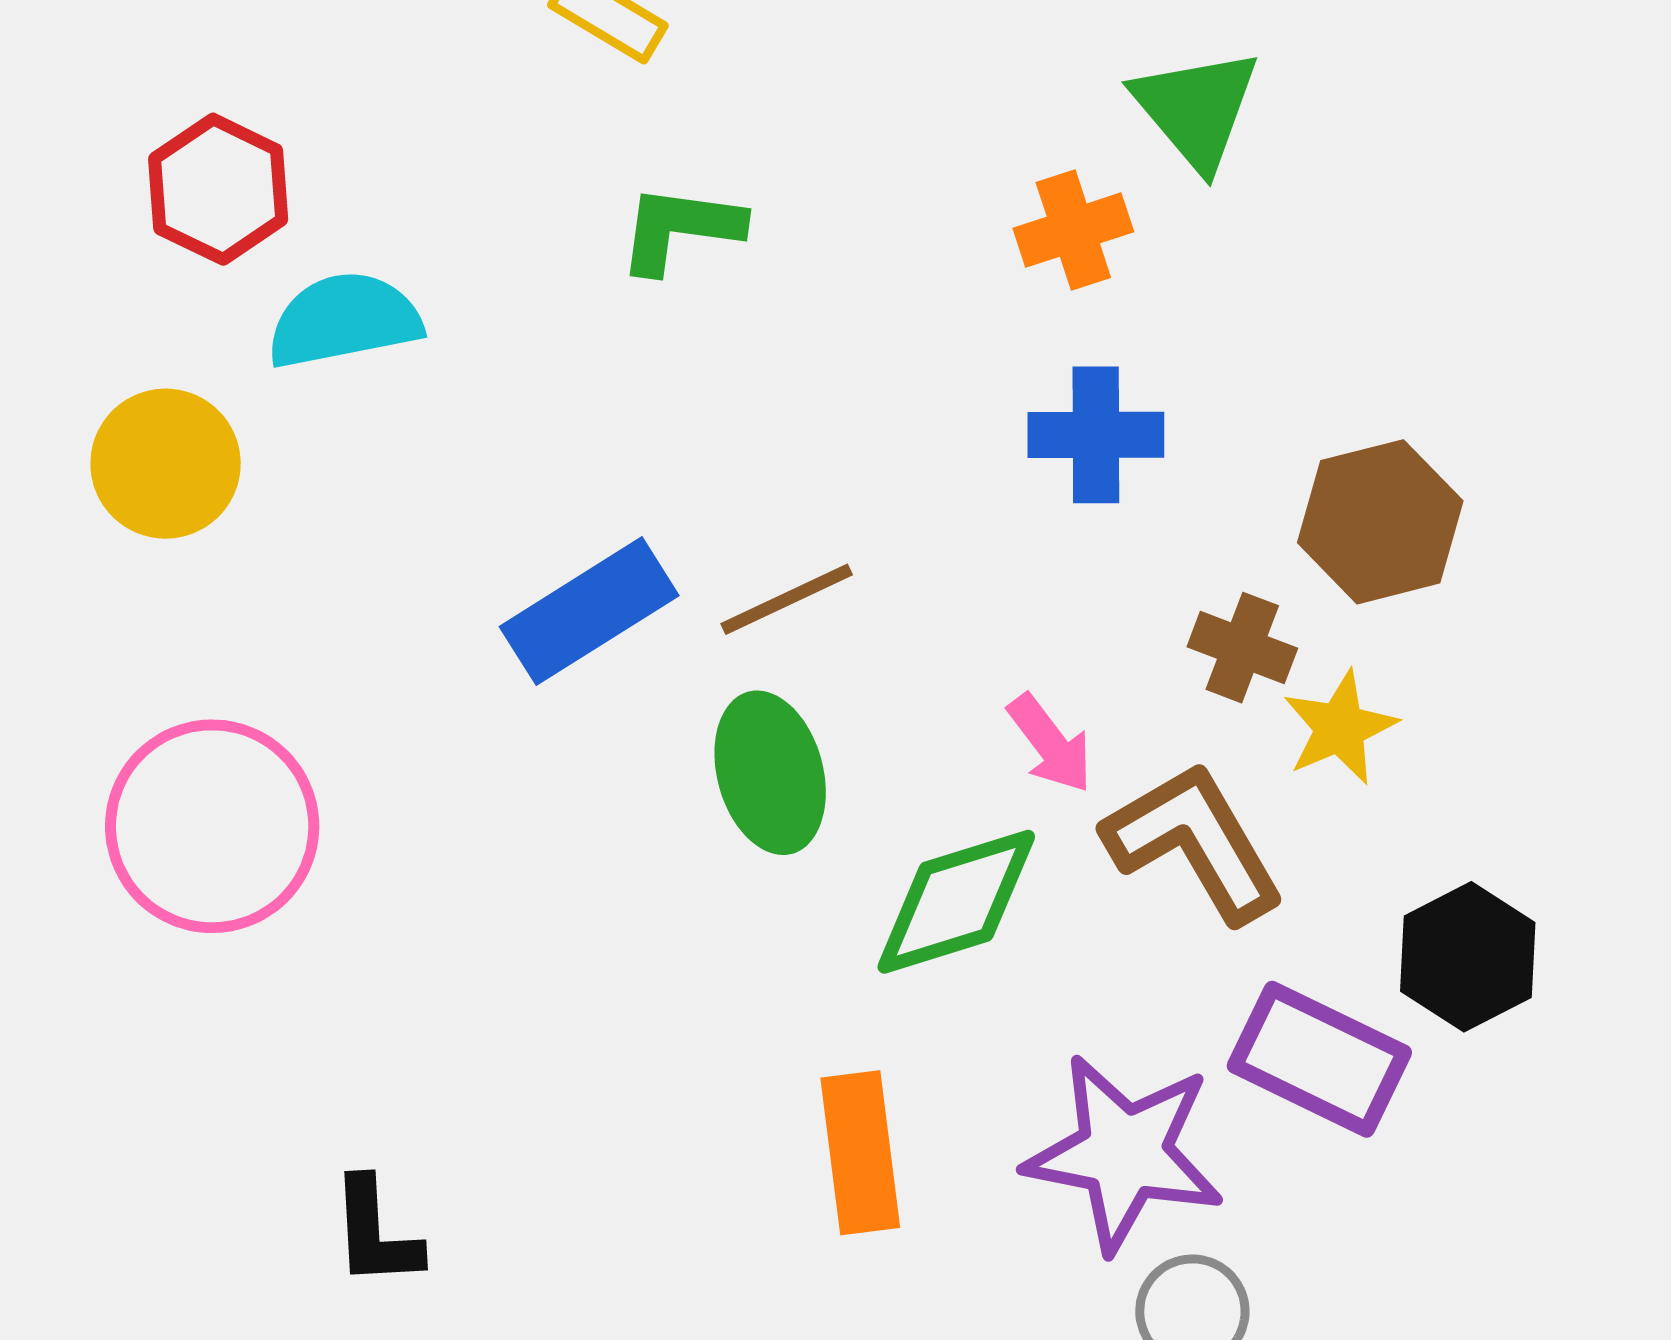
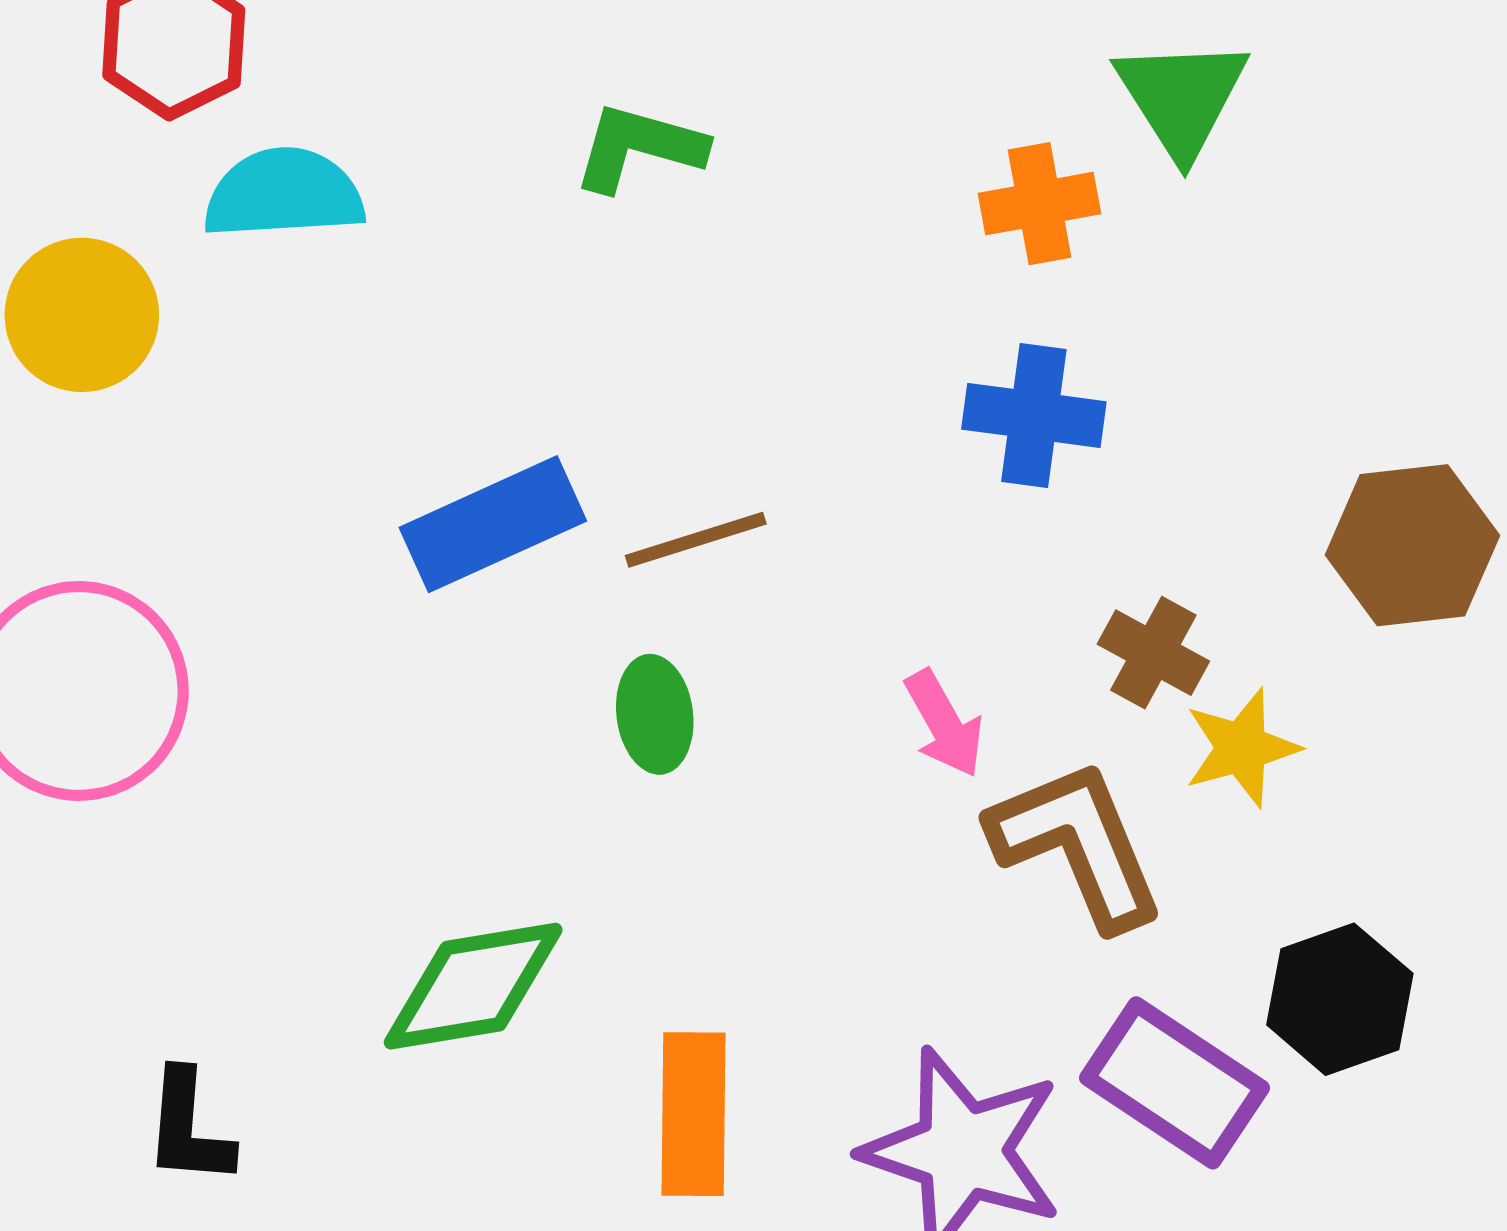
brown hexagon: (1380, 522) -> (1412, 545), moved
green ellipse: (770, 773) -> (655, 714), size x0.7
green diamond: (956, 902) -> (473, 986), moved

